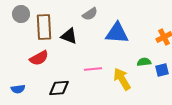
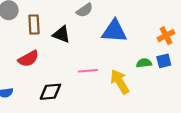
brown rectangle: (44, 27) -> (34, 25), size x0.7
blue square: (162, 70) -> (164, 61), moved

